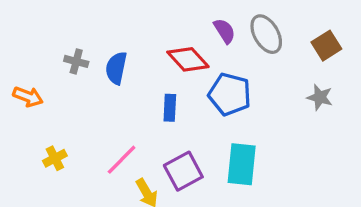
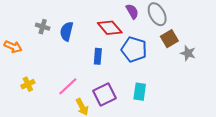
brown square: (326, 46) -> (169, 39), moved
cyan rectangle: (242, 164) -> (140, 92), size x0.7

